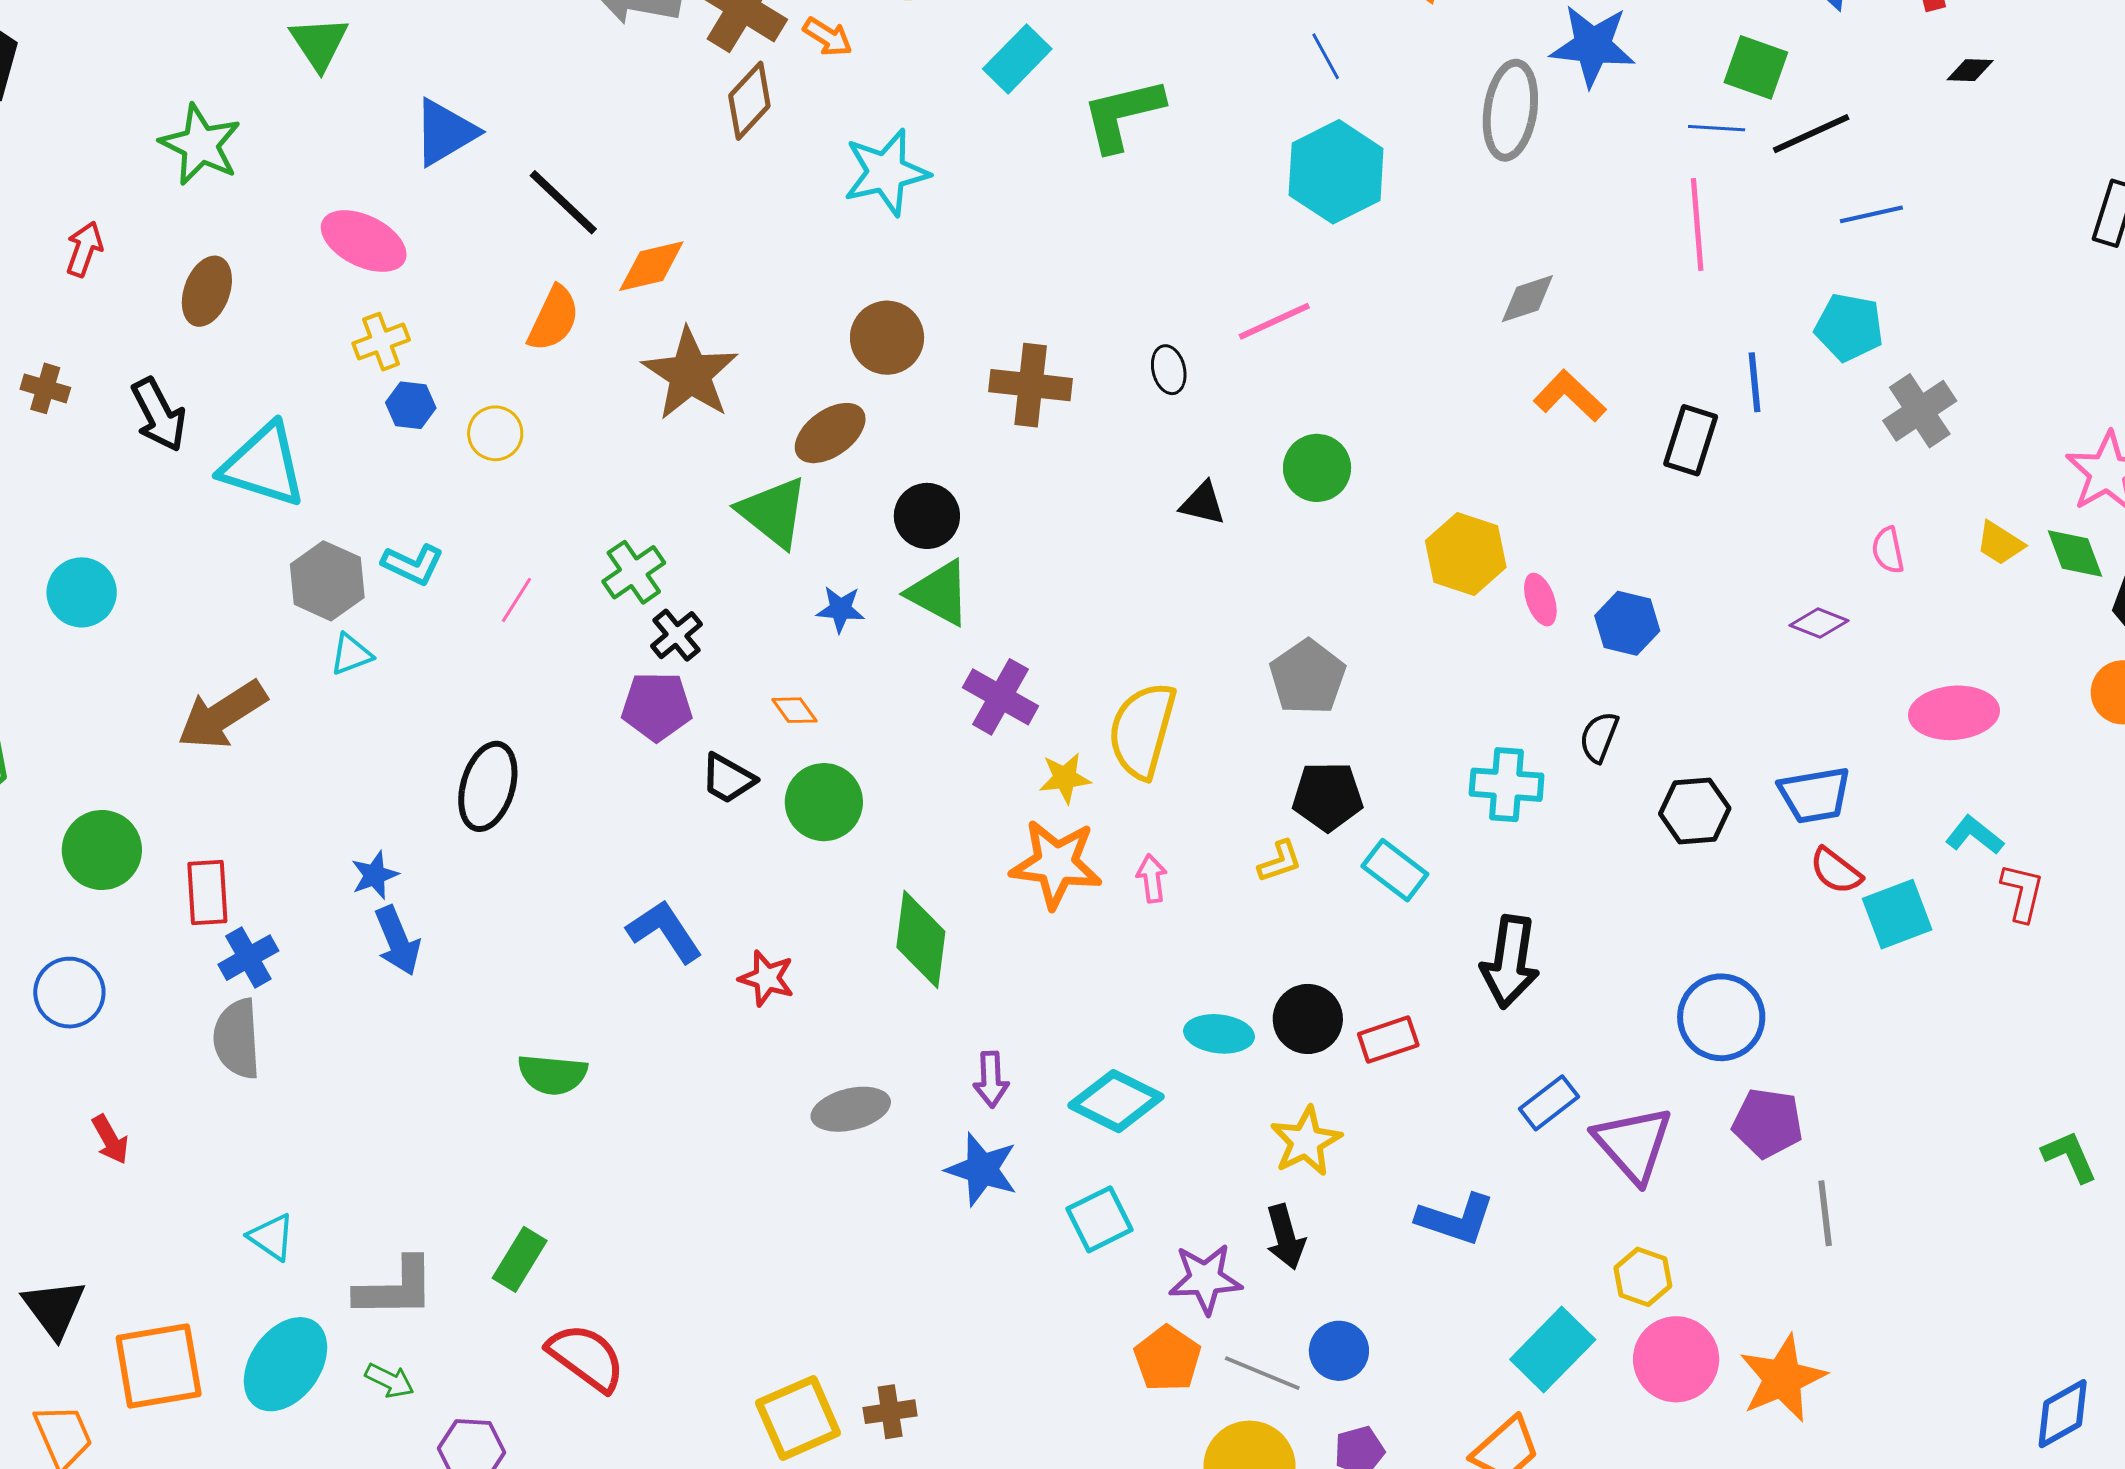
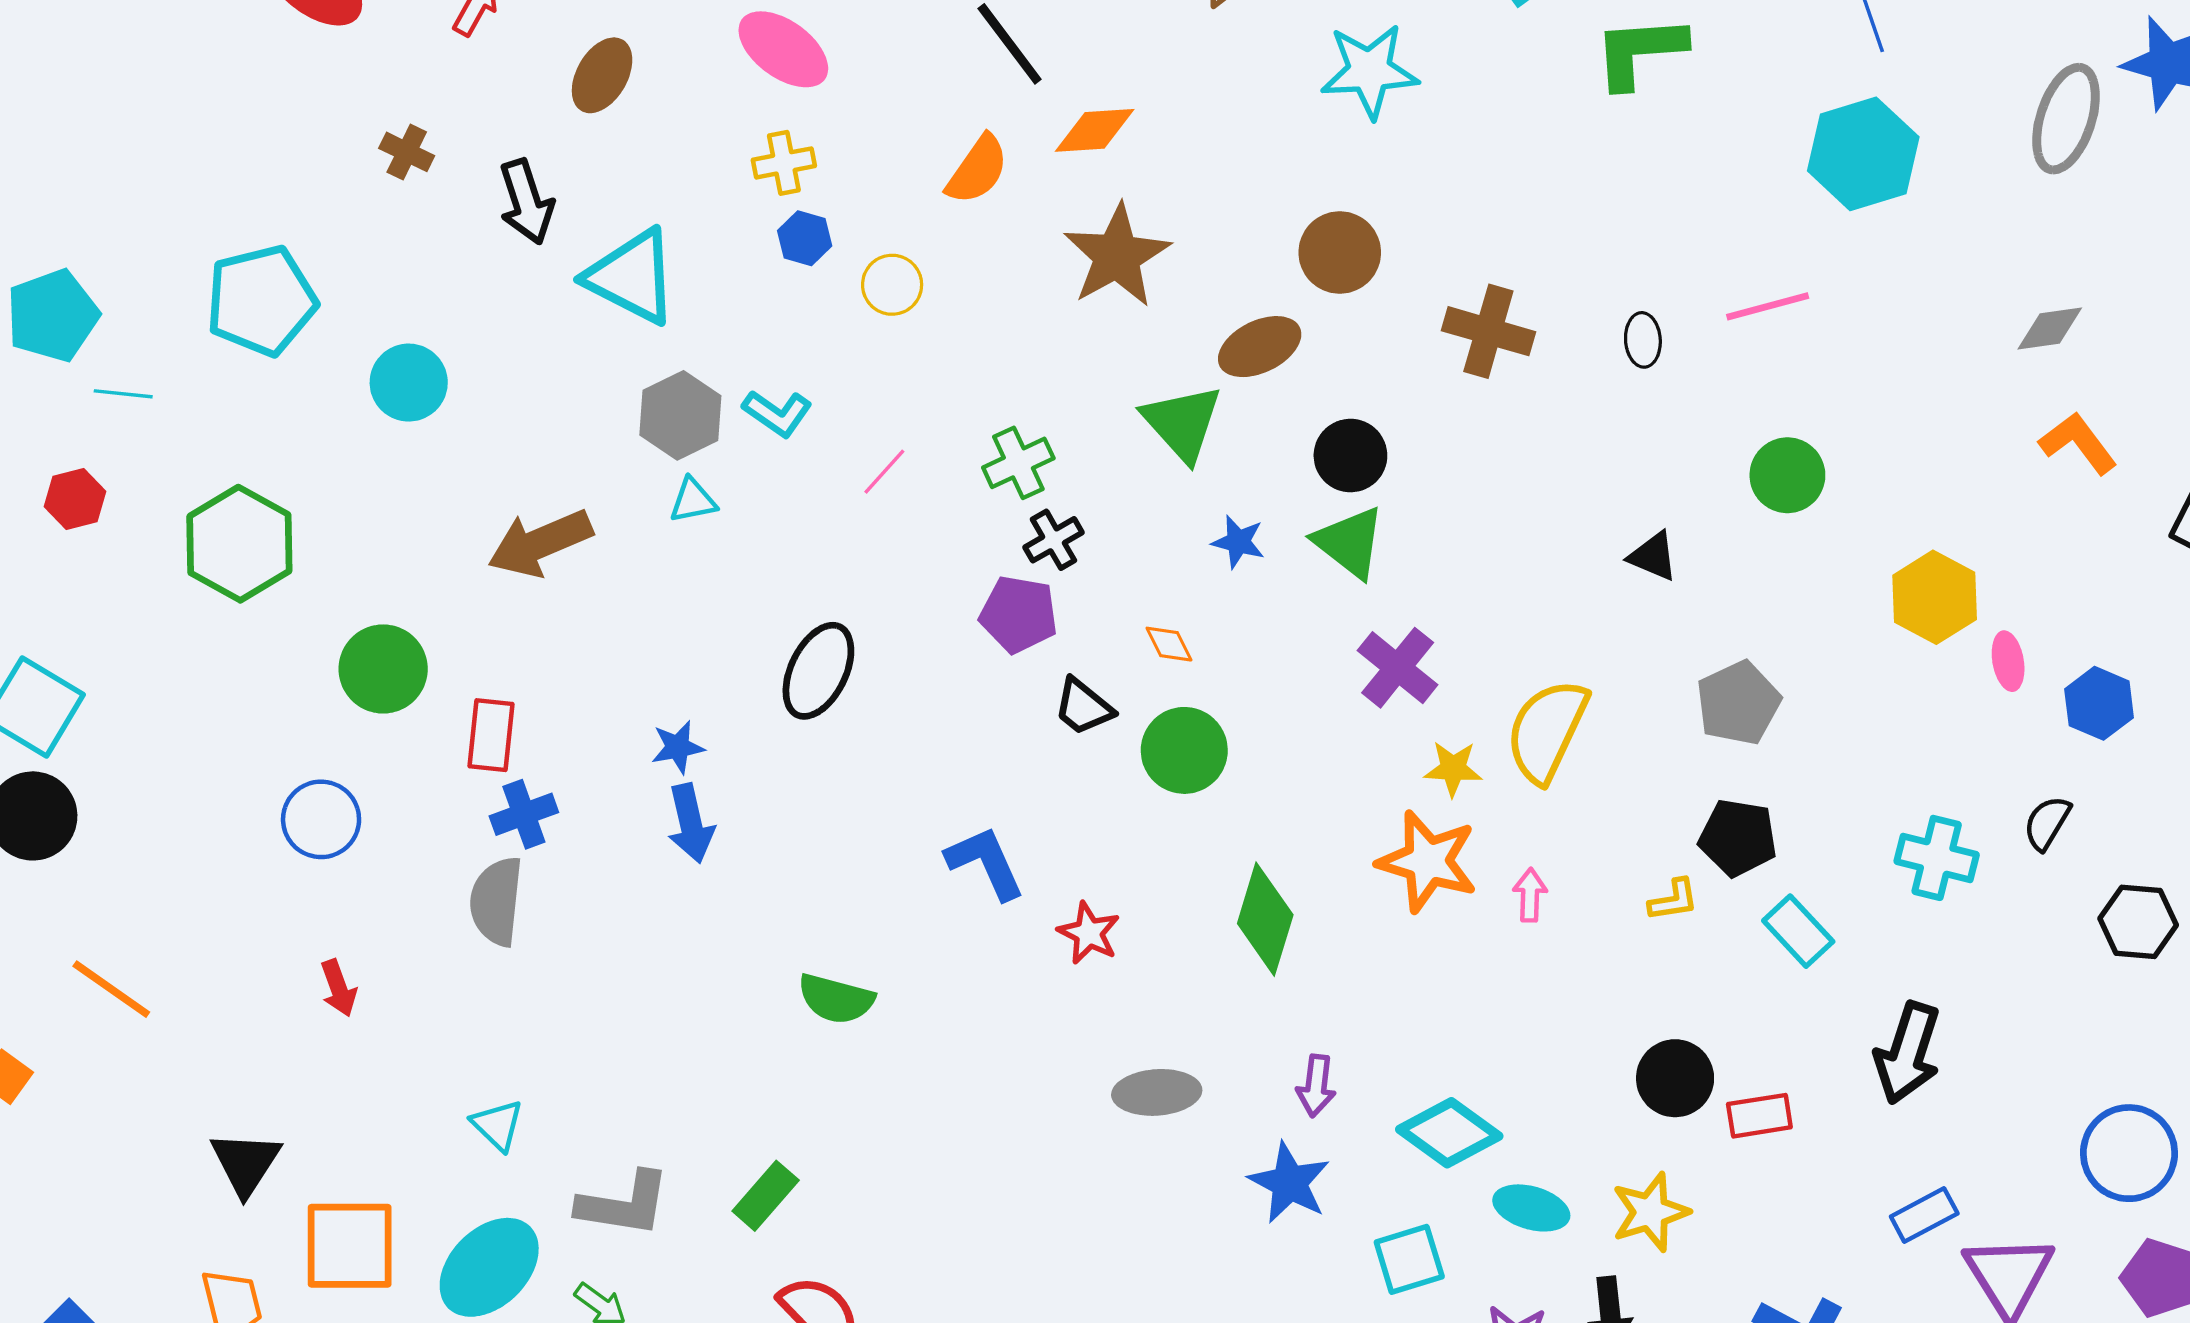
black triangle: (1203, 503) -> (1653, 556), moved
cyan ellipse: (1219, 1034) -> (1531, 1208), moved

